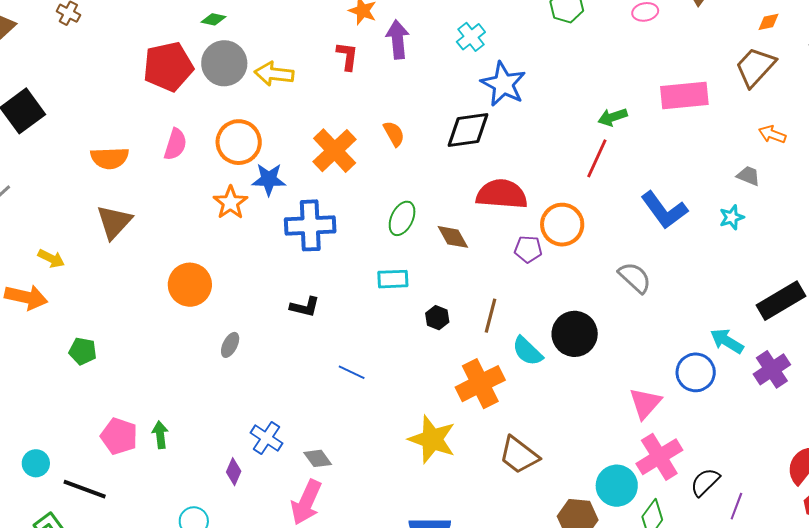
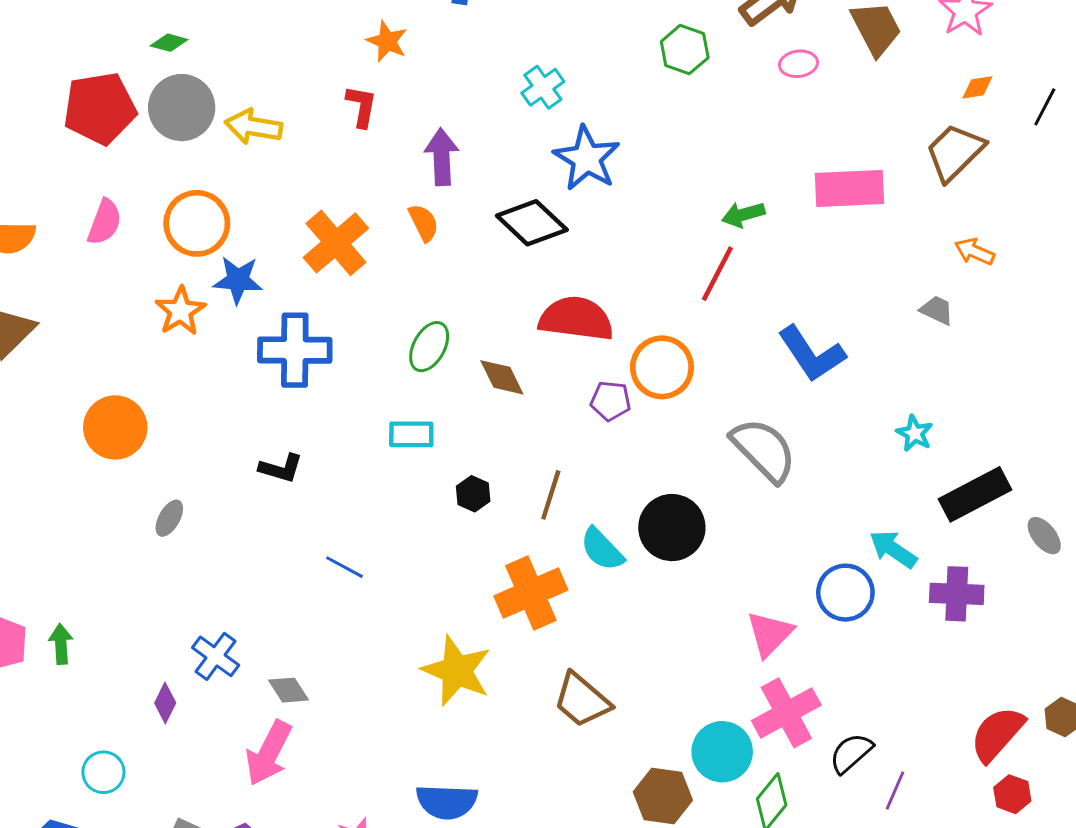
purple arrow: (398, 39) -> (442, 157), moved
black diamond: (468, 130) -> (532, 223), turned 48
cyan star: (732, 217) -> (915, 433), moved, turned -30
gray semicircle: (635, 278) -> (764, 450), size x1.4
purple cross: (772, 369) -> (957, 594), turned 33

